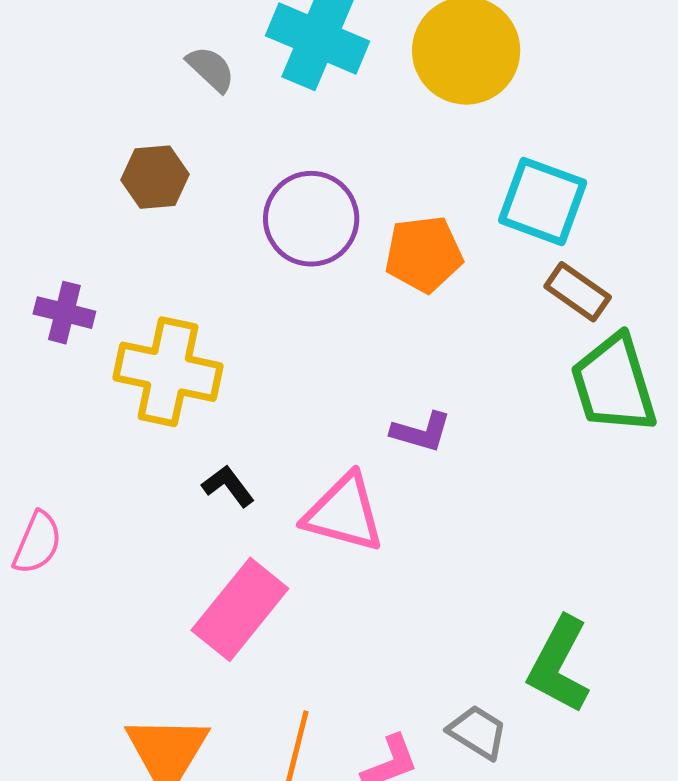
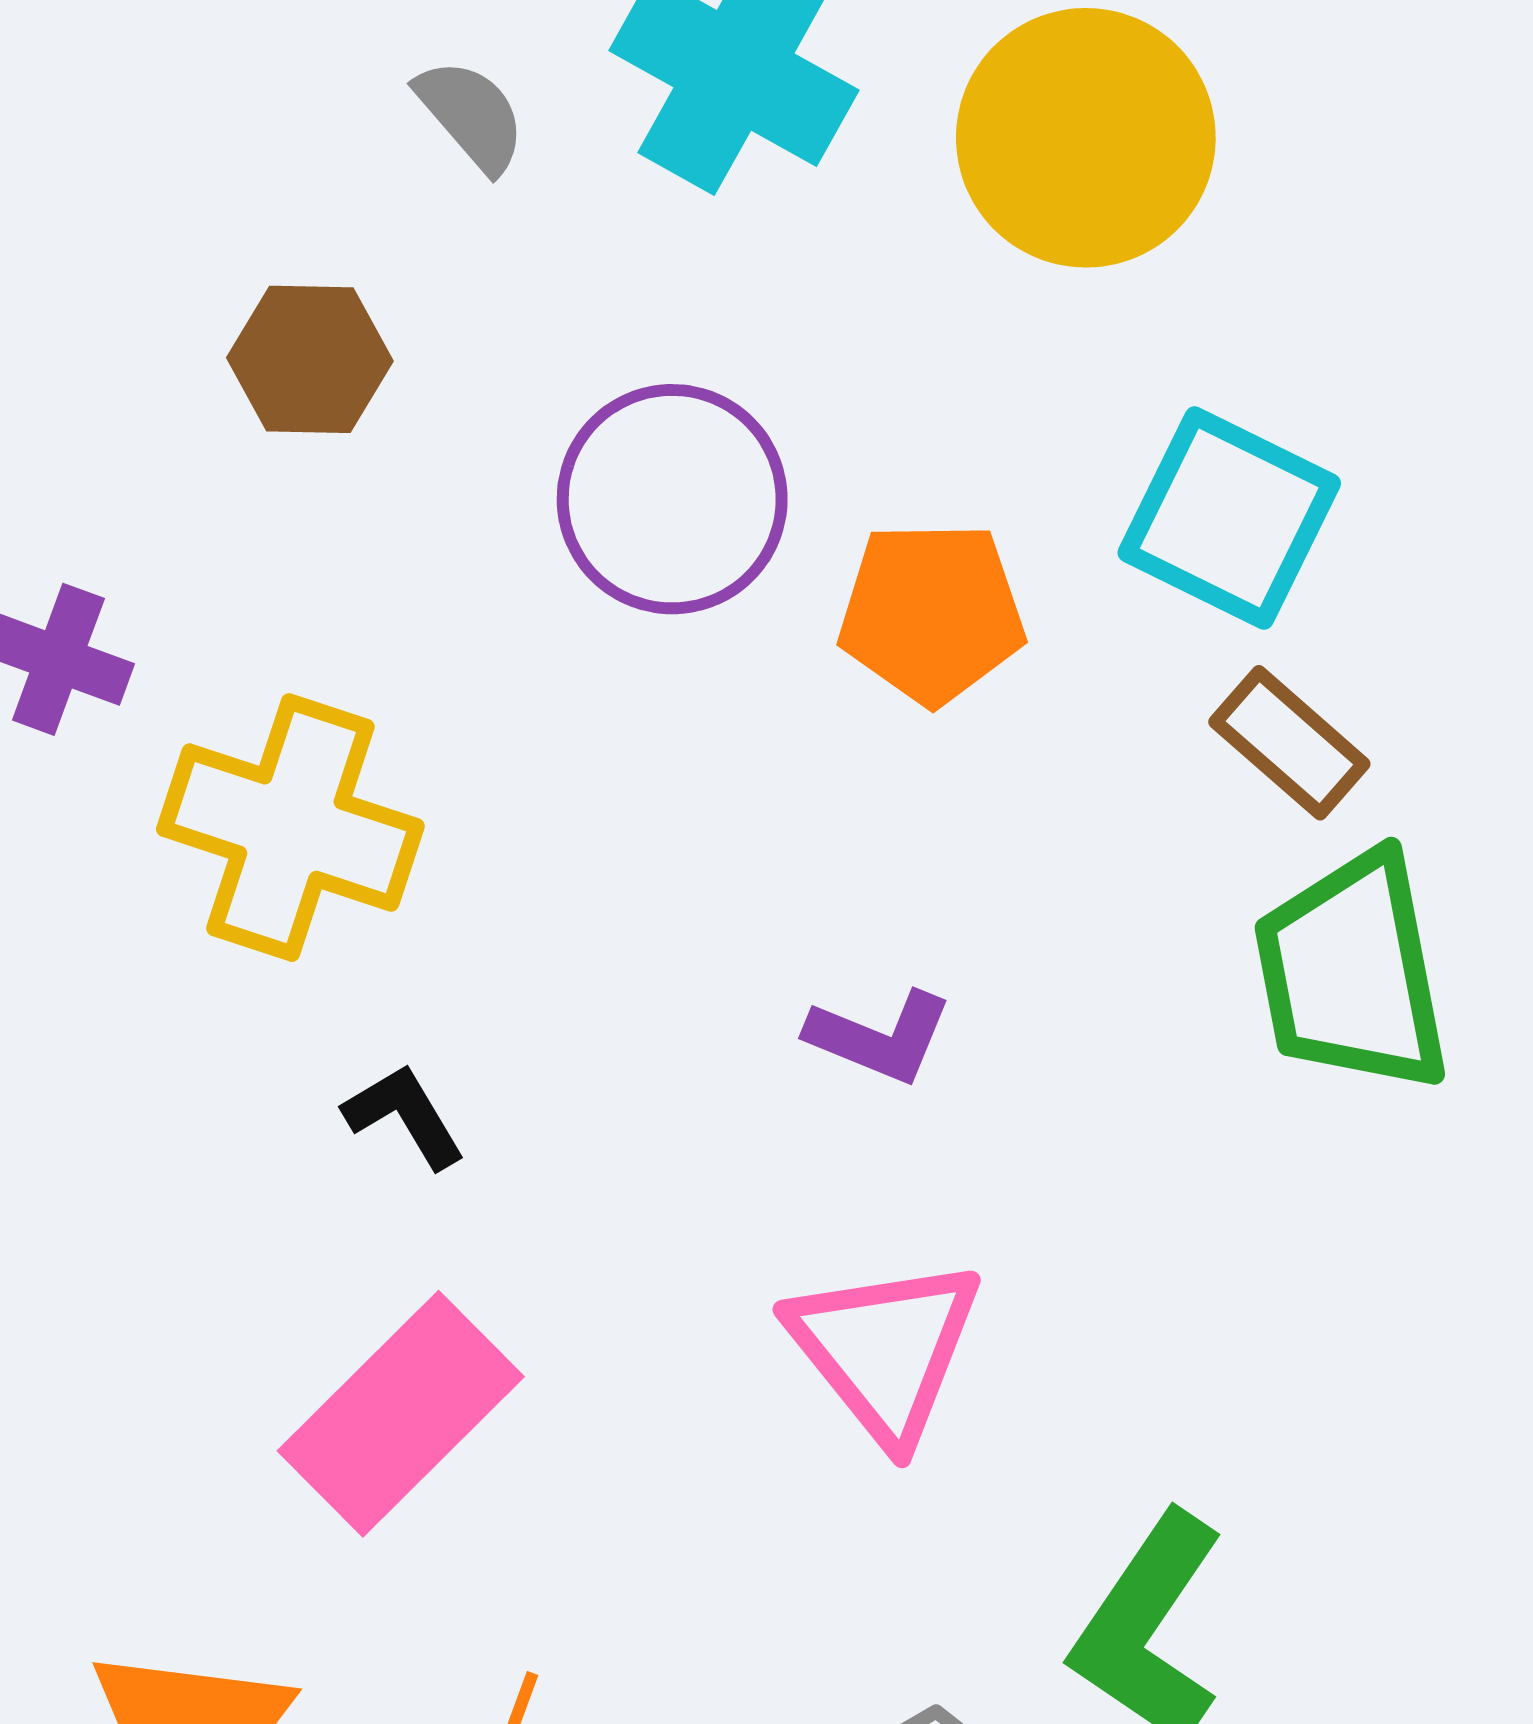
pink triangle: (344, 513) -> (885, 1349), moved, turned 30

